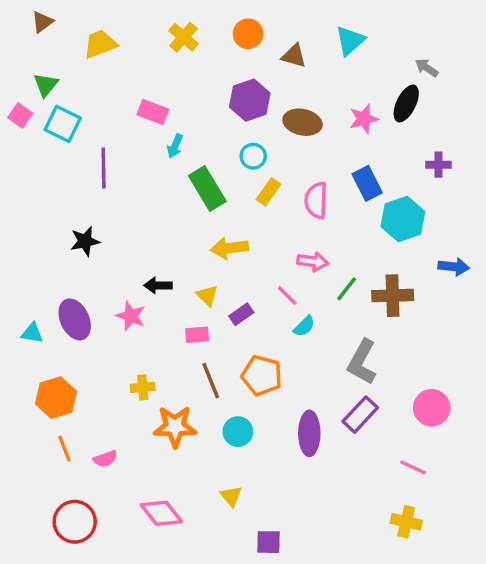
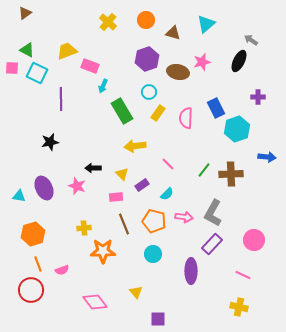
yellow trapezoid: (100, 44) -> (67, 51), moved
green triangle: (46, 85) -> (27, 50), turned -42
pink square: (20, 115) -> (12, 68), turned -32
pink star: (364, 119) -> (202, 62), moved
pink arrow: (313, 262) -> (184, 217), moved
pink line: (287, 296) -> (168, 164), moved
cyan semicircle: (304, 326) -> (167, 194), moved
cyan circle: (238, 432) -> (153, 254), moved
purple ellipse: (309, 433) -> (191, 271), moved
red circle: (75, 522) -> (31, 290), moved

